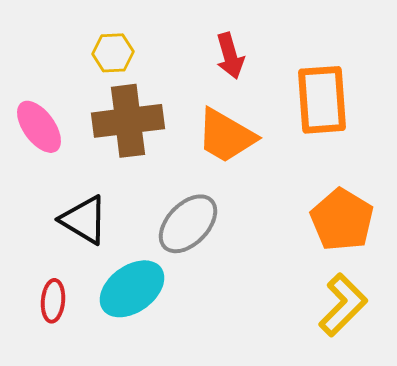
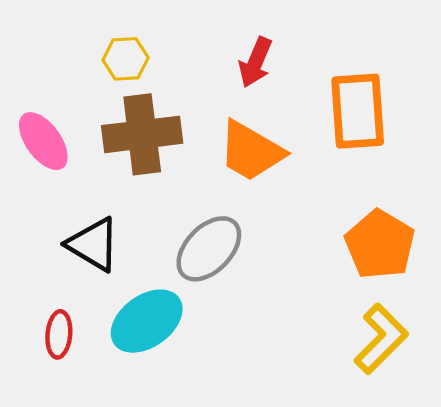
red arrow: (230, 56) -> (255, 62), turned 39

